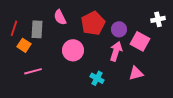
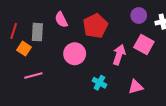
purple circle: (119, 29) -> (139, 16), moved
pink triangle: (136, 73) -> (136, 87), moved

